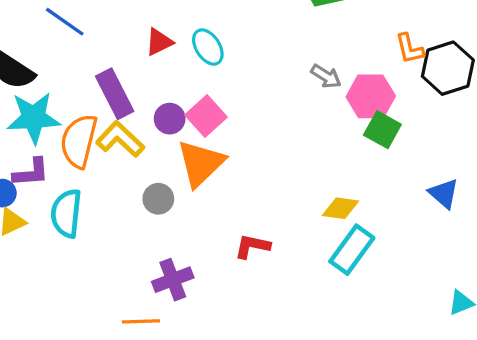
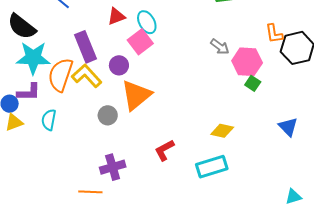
pink square: (206, 116) -> (140, 42), moved
green square: (382, 130) -> (253, 83), size x0.7
cyan semicircle: (66, 213) -> (49, 120), size x0.7
red L-shape: (252, 246) -> (164, 150), turned -45
cyan rectangle: (352, 250) -> (212, 167), moved, turned 32

